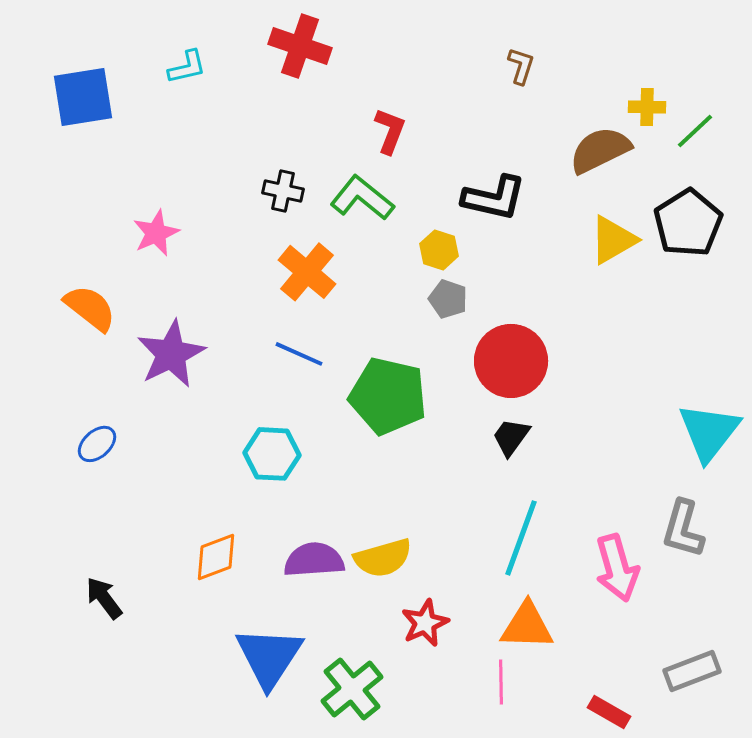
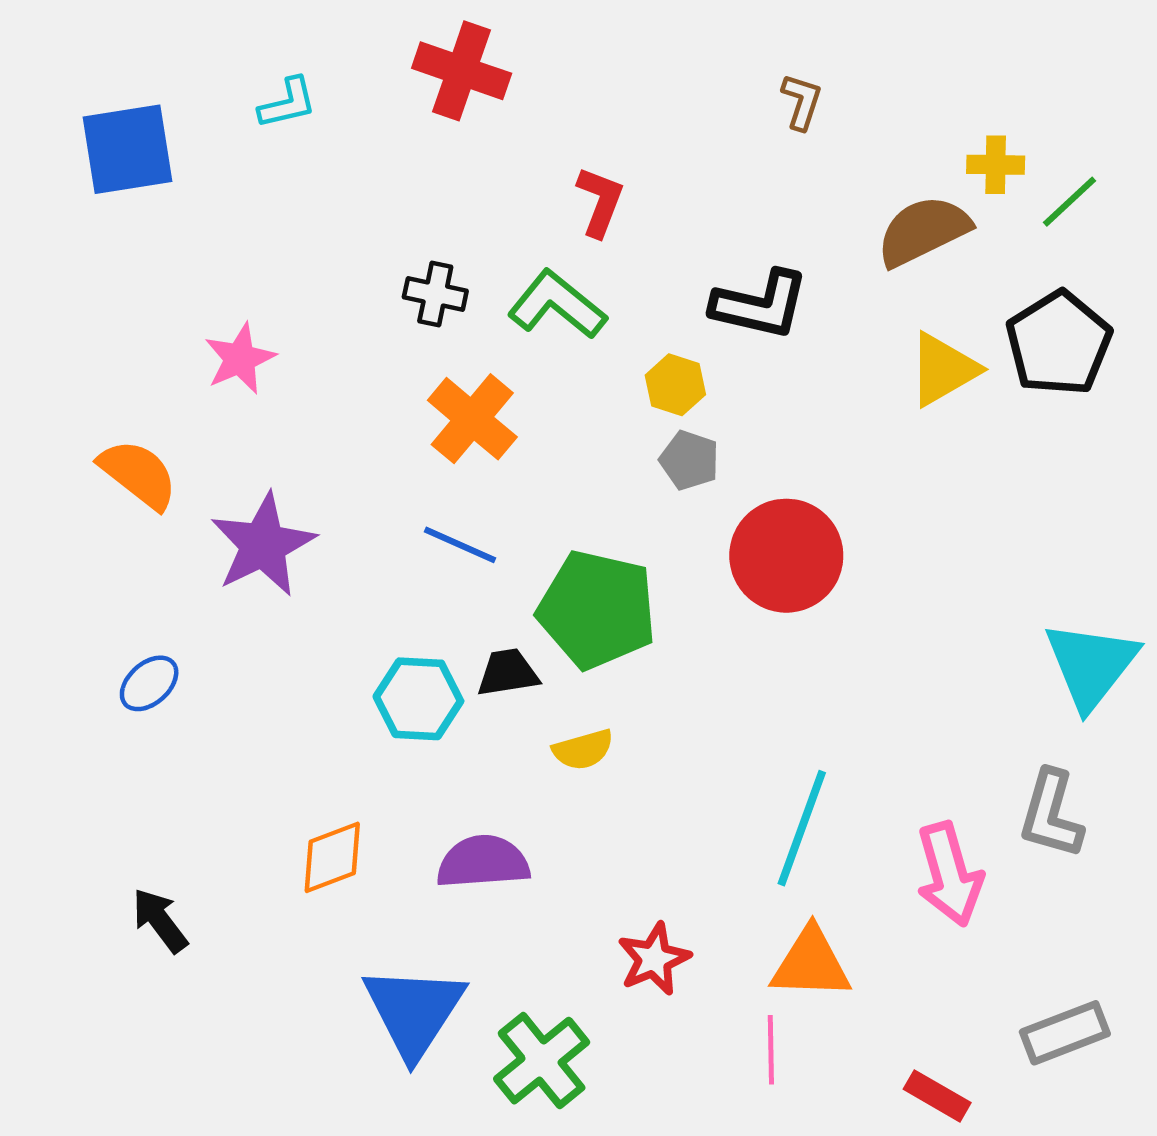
black trapezoid: (511, 437) -> (508, 673), moved, turned 45
yellow semicircle: (383, 558) -> (583, 750), moved, size x0.7

